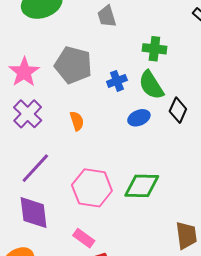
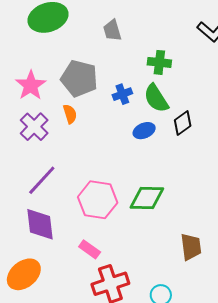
black diamond: (178, 110) -> (183, 123), turned 30
orange semicircle: (77, 121) -> (70, 114), moved

